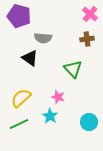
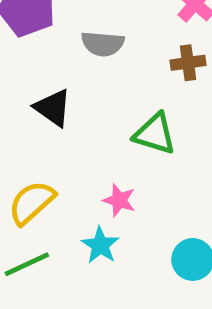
gray semicircle: (43, 38) -> (103, 44), moved
green triangle: (73, 69) -> (155, 134), turned -30

